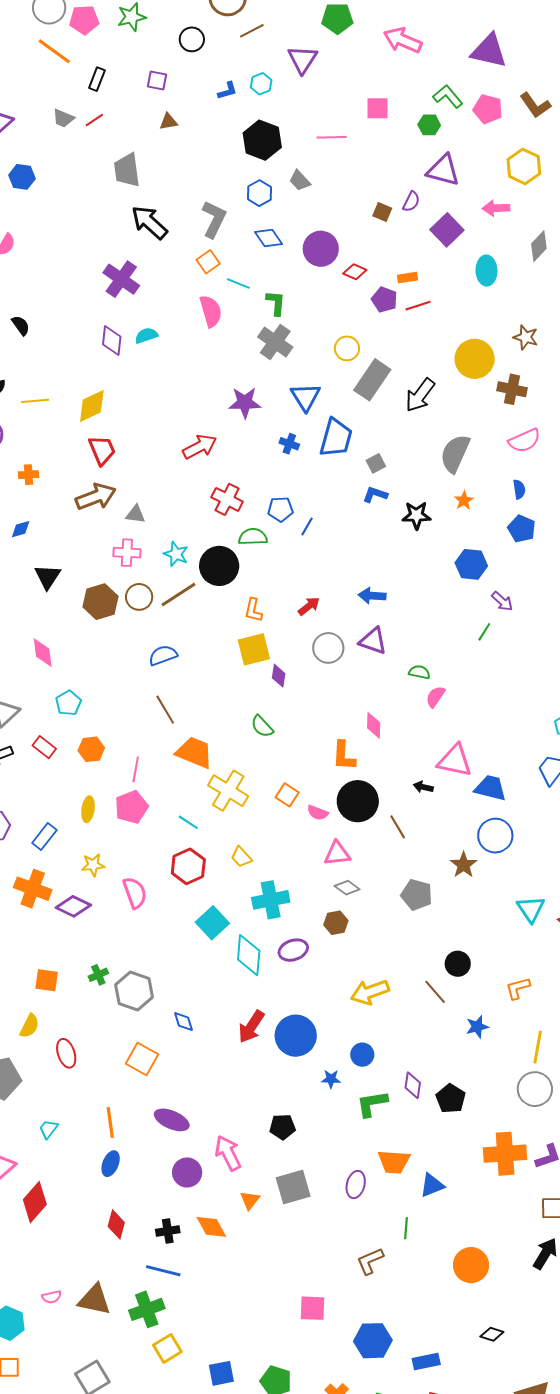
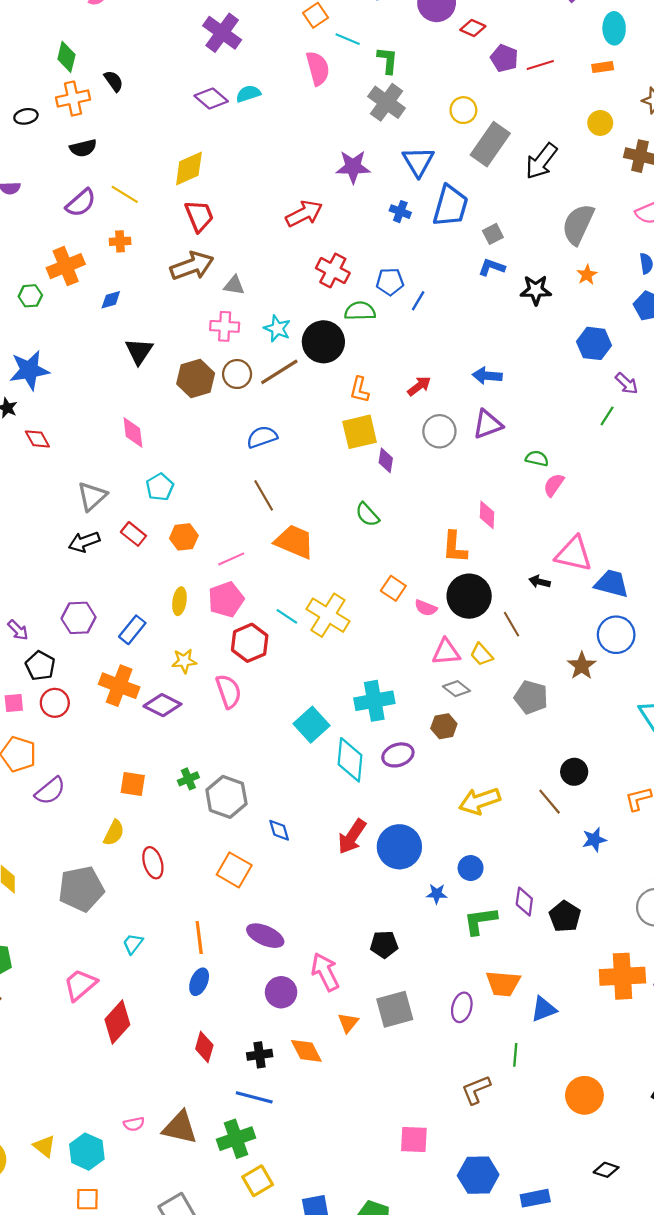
orange rectangle: (408, 278) -> (603, 67), moved
purple diamond: (112, 341) -> (211, 99), turned -56
yellow circle: (475, 359) -> (600, 123), size x0.6
yellow line: (35, 401) -> (125, 194), moved, turned 36
purple triangle: (373, 641) -> (488, 424), turned -40
pink line: (136, 769) -> (231, 559), turned 55
yellow cross: (228, 791) -> (328, 615), moved
yellow trapezoid: (241, 857) -> (481, 654), moved
red hexagon: (188, 866) -> (250, 643), moved

